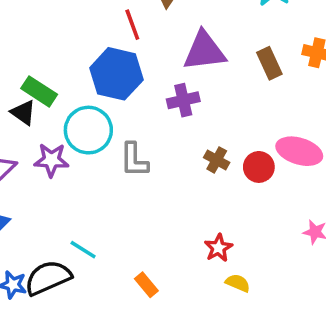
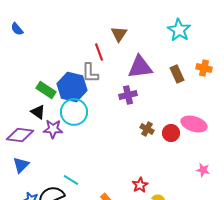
blue hexagon: (116, 74) -> (72, 87), moved
black triangle: (23, 112) -> (38, 112), moved
gray L-shape: (134, 160) -> (90, 73), moved
red star: (218, 248) -> (140, 185), moved

